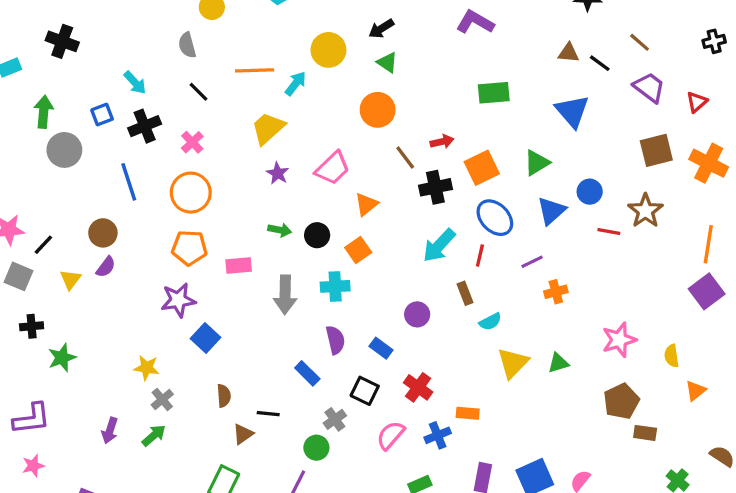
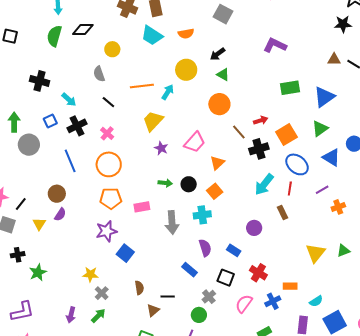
black cross: (62, 41) -> (40, 81), moved
blue triangle: (572, 111) -> (324, 97), moved, turned 40
blue triangle: (551, 211) -> (331, 157), turned -42
cyan semicircle: (490, 322) -> (316, 301), moved

